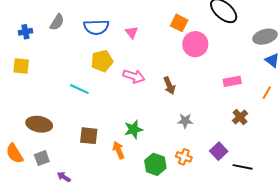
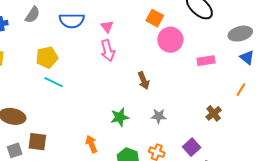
yellow pentagon: (102, 61) -> (47, 57), moved
pink arrow: (134, 76) -> (108, 51), moved, turned 55
pink rectangle: (232, 81) -> (206, 61), moved
green star: (134, 129) -> (120, 117), moved
brown square: (89, 136) -> (37, 142), moved

